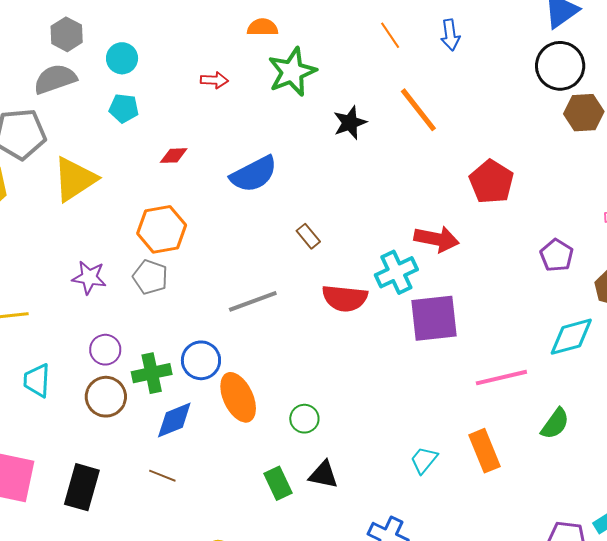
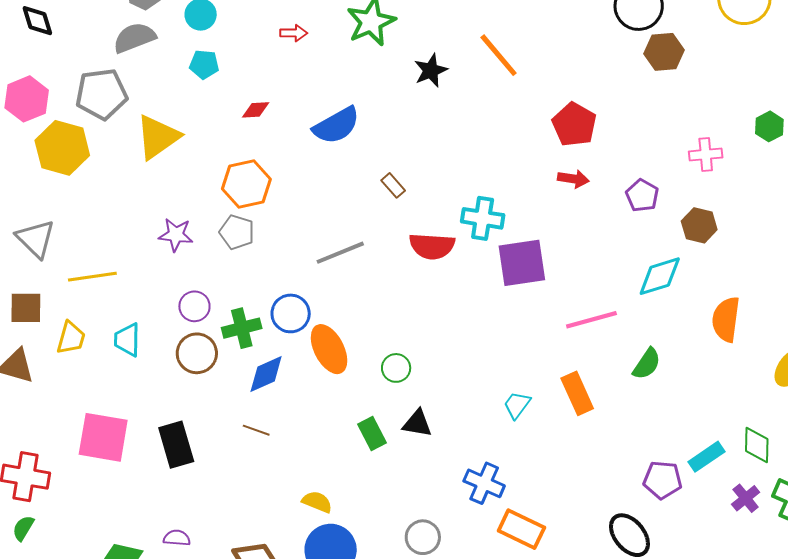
red arrow: (437, 239) -> (573, 179), moved, size x0.7
cyan cross: (396, 272) -> (483, 218), turned 36
black rectangle: (82, 487) -> (176, 445), turned -30

